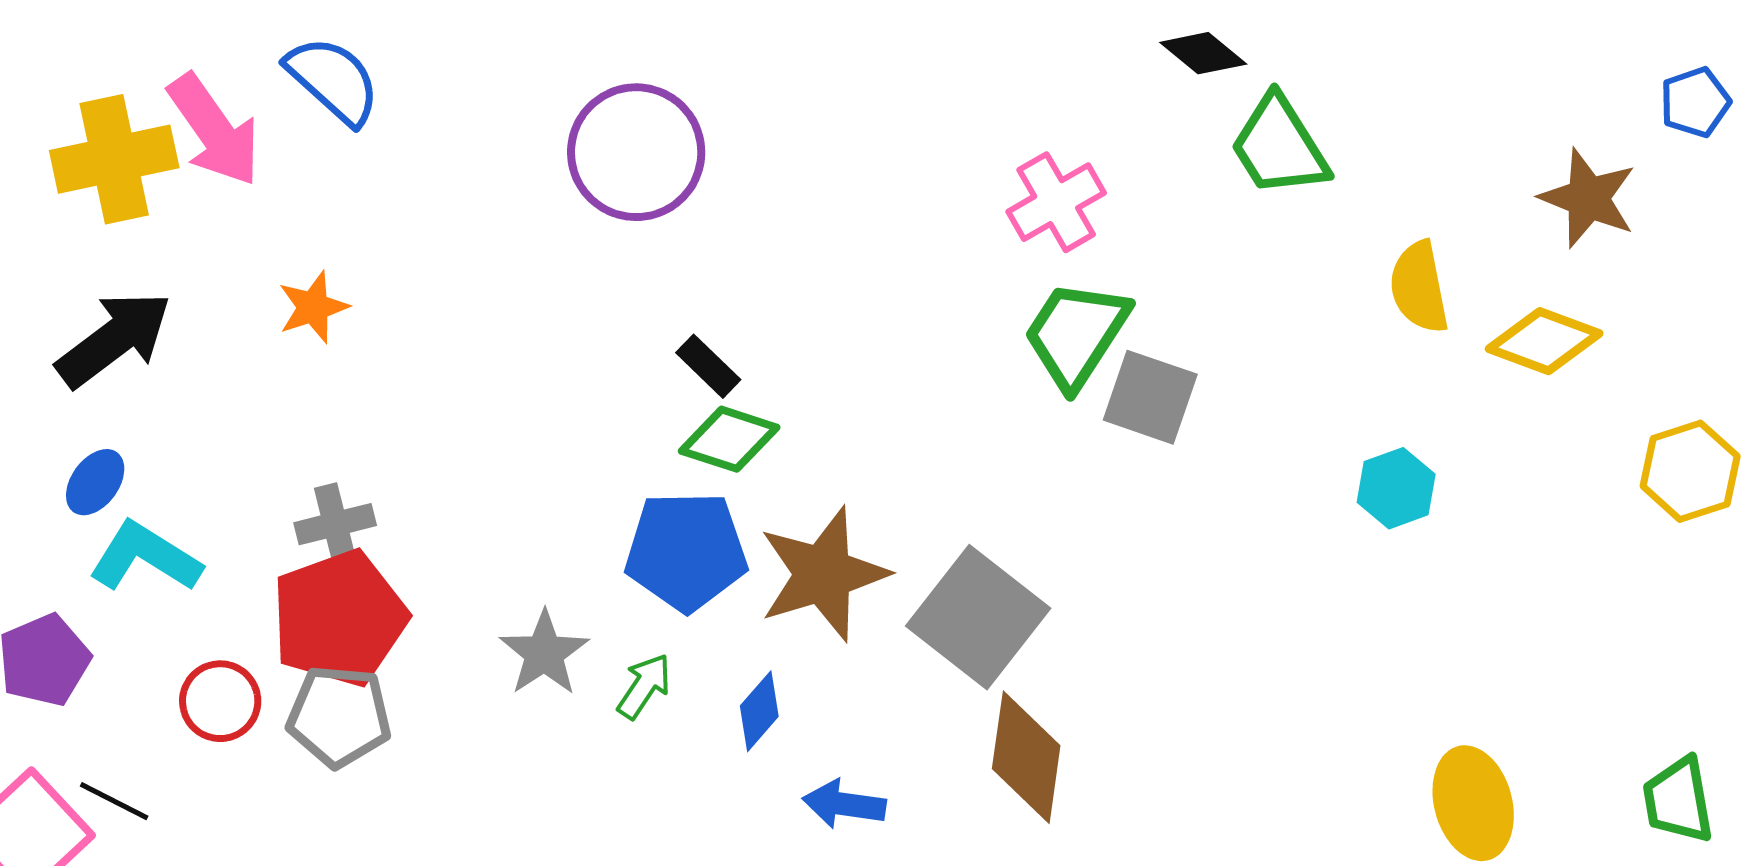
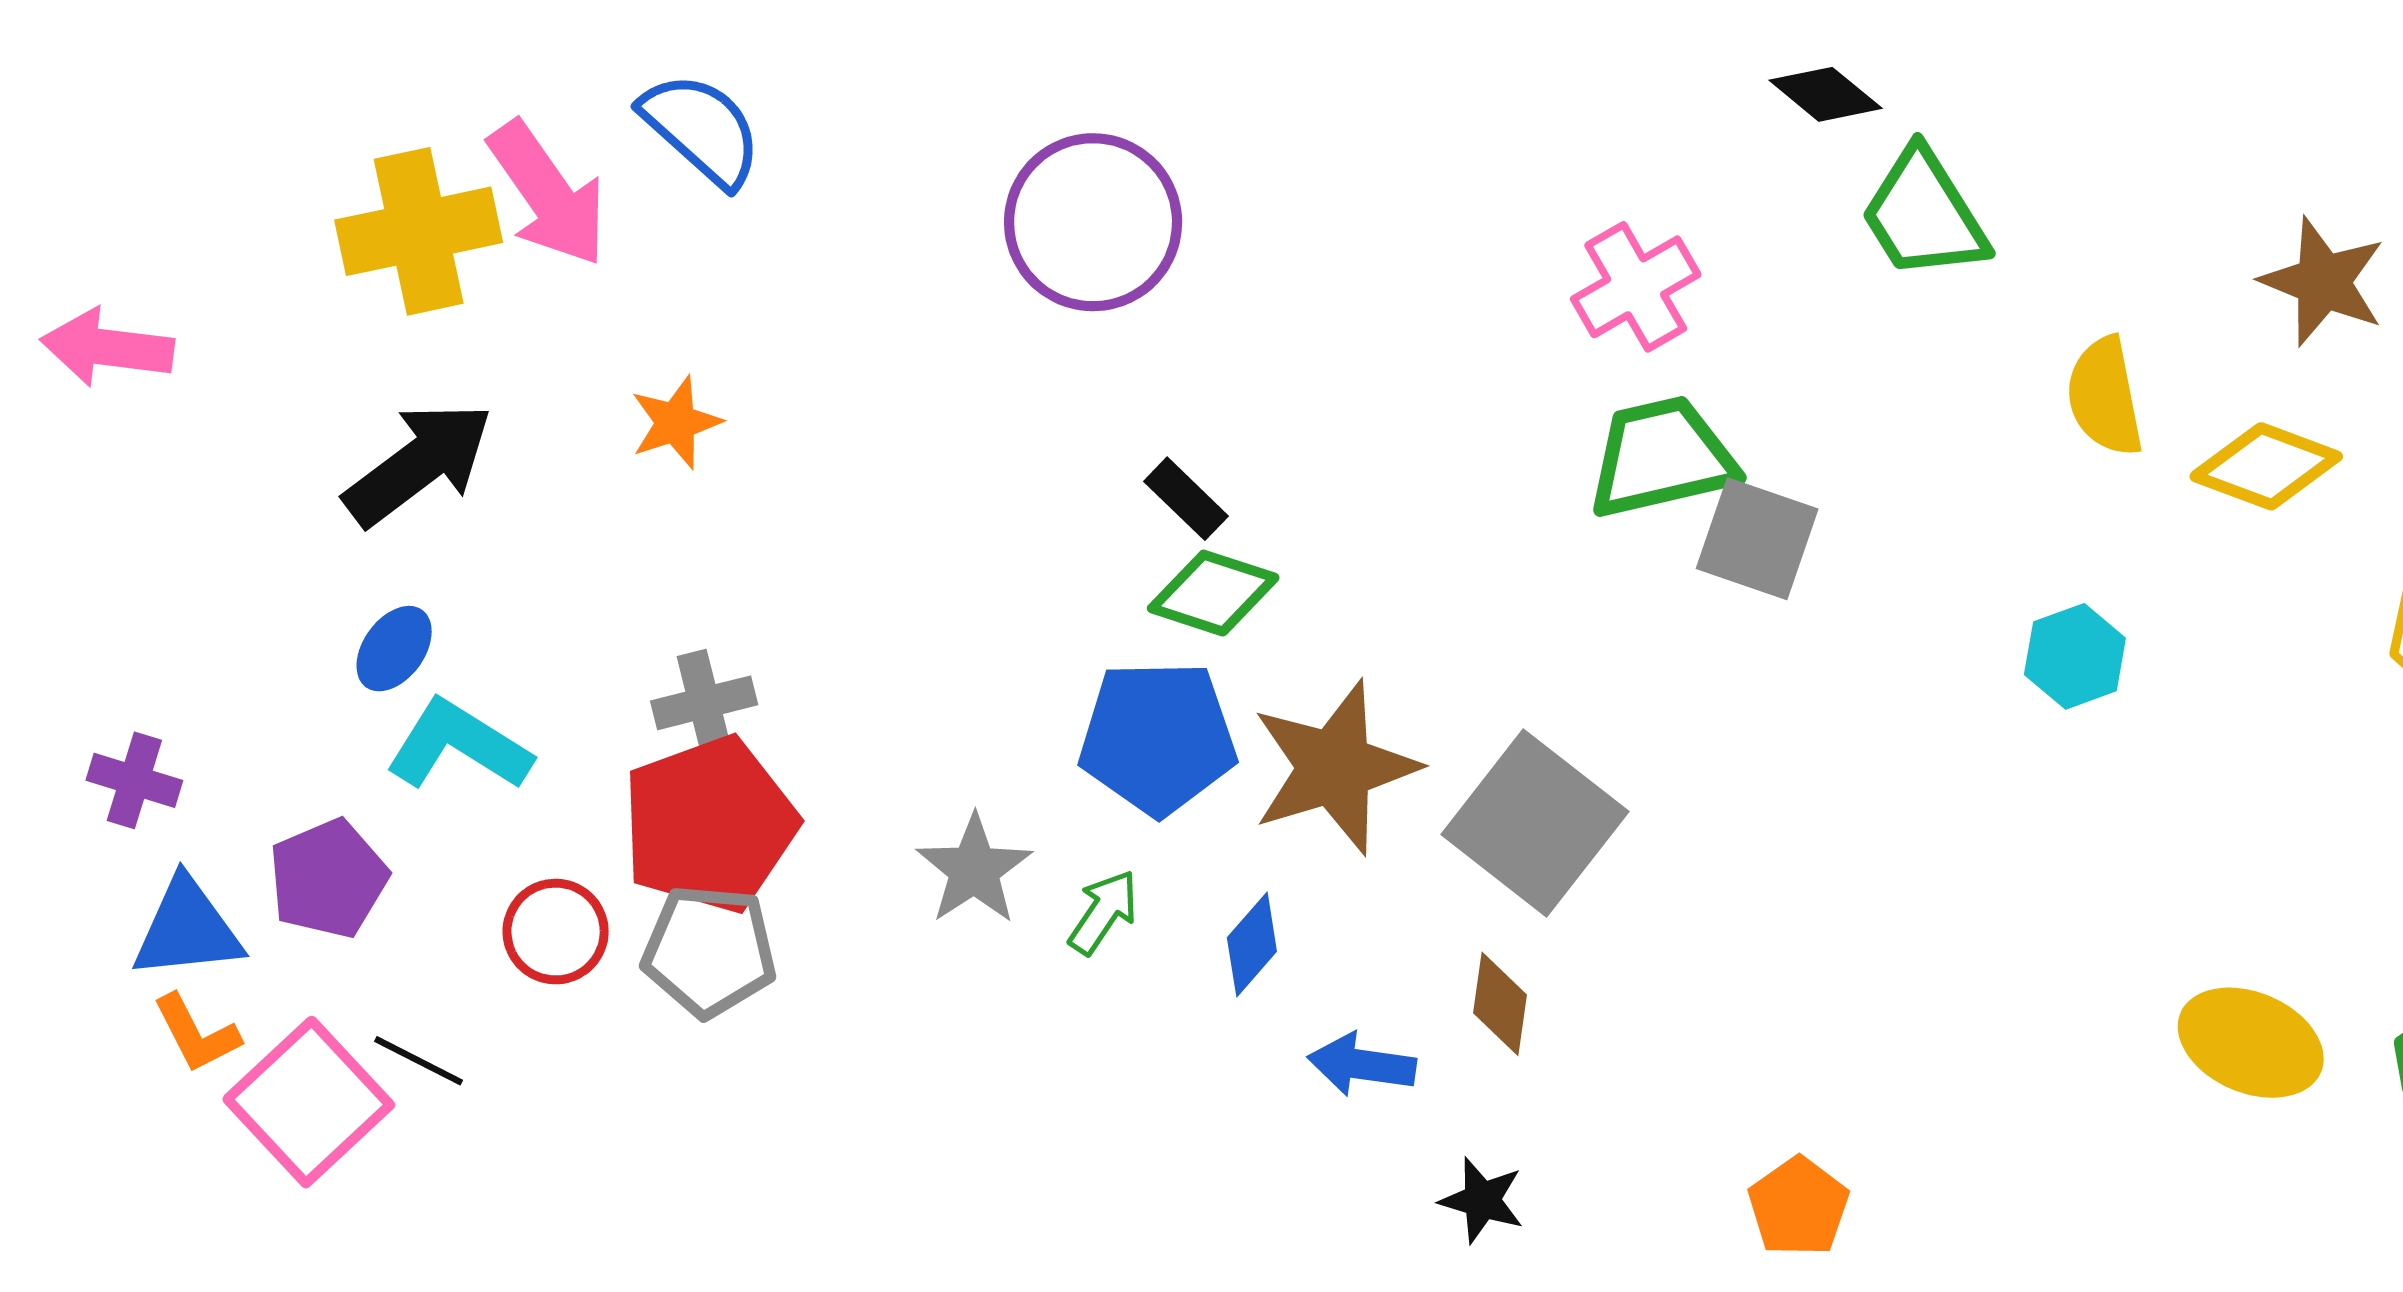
green trapezoid: (1076, 334) -> (1662, 457), turned 44
brown diamond: (1026, 757) -> (1500, 1004), moved, size x0.6
yellow ellipse: (1473, 803) -> (2251, 1043), moved, turned -52

